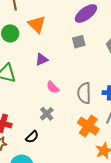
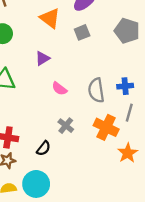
orange triangle: (37, 24) -> (50, 18), moved
gray cross: (47, 114) -> (66, 126), moved

